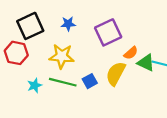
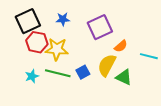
red hexagon: (16, 53) -> (37, 42), moved
green triangle: (146, 63) -> (124, 77), moved

